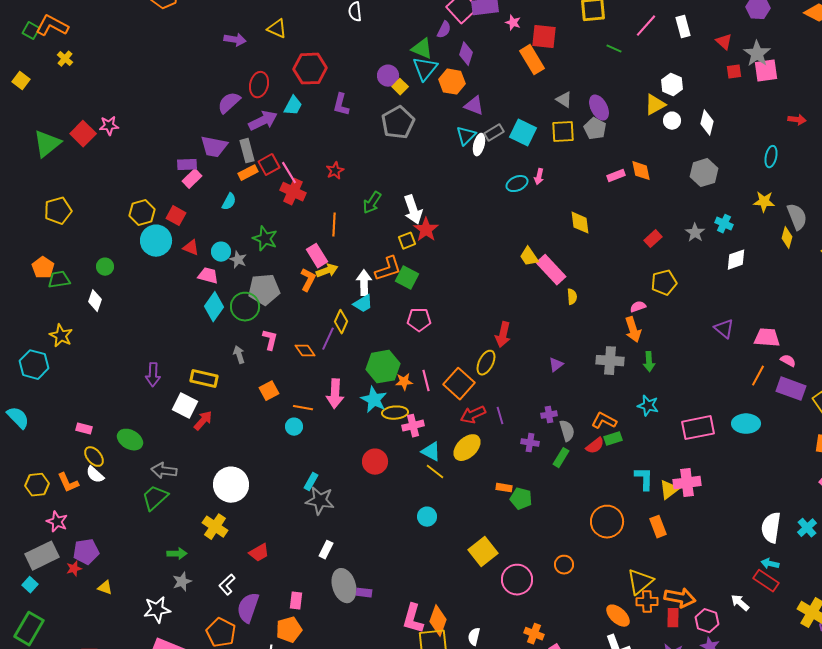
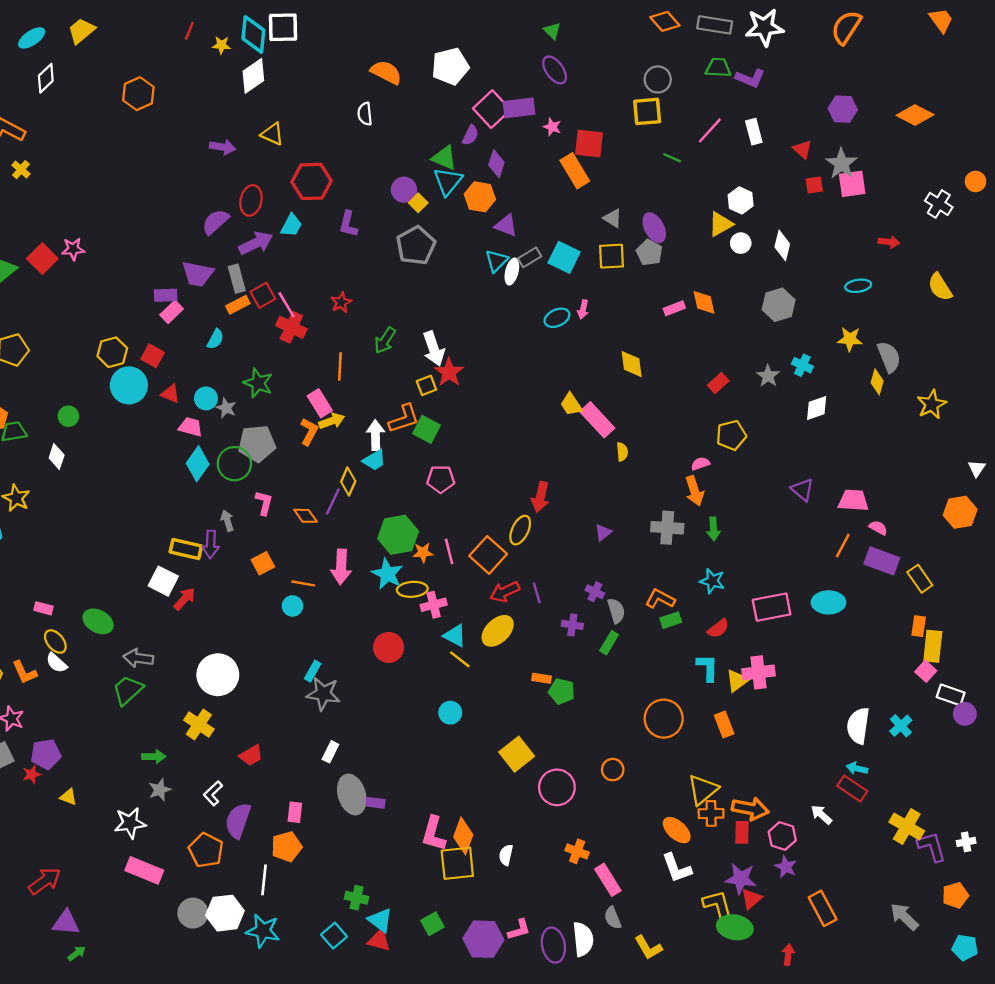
cyan ellipse: (771, 157) -> (858, 286), turned 70
purple arrow: (153, 375) -> (211, 544), moved
purple cross: (549, 415) -> (595, 592), turned 35
red semicircle: (595, 446) -> (718, 628), moved

